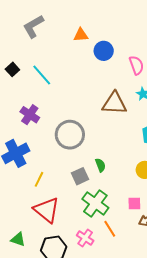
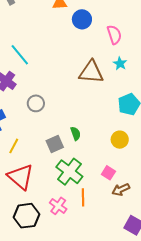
cyan line: (42, 75) -> (20, 55), moved
gray circle: (70, 135) -> (36, 103), moved, size x0.6
pink square: (134, 203) -> (108, 173), turned 32
orange line: (110, 229) -> (83, 197), turned 30

